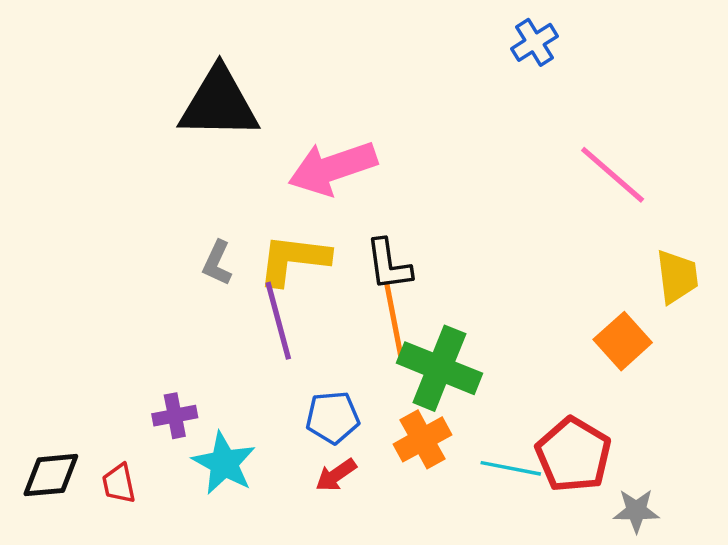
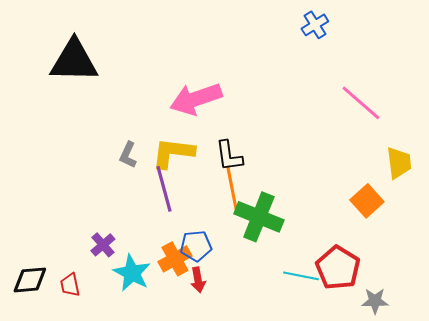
black triangle: (219, 103) -> (74, 61), moved
purple cross: (175, 416) -> (103, 245), turned -30
orange cross: (422, 439) -> (175, 259), moved
red arrow: (336, 475) -> (198, 280), turned -65

